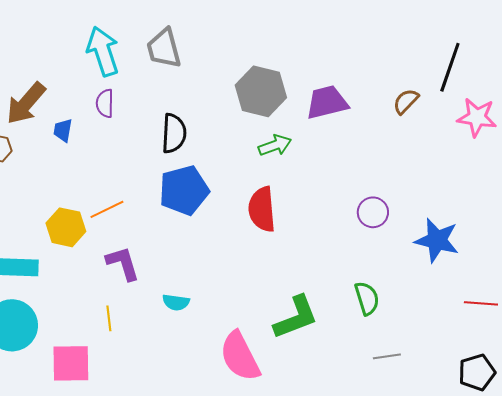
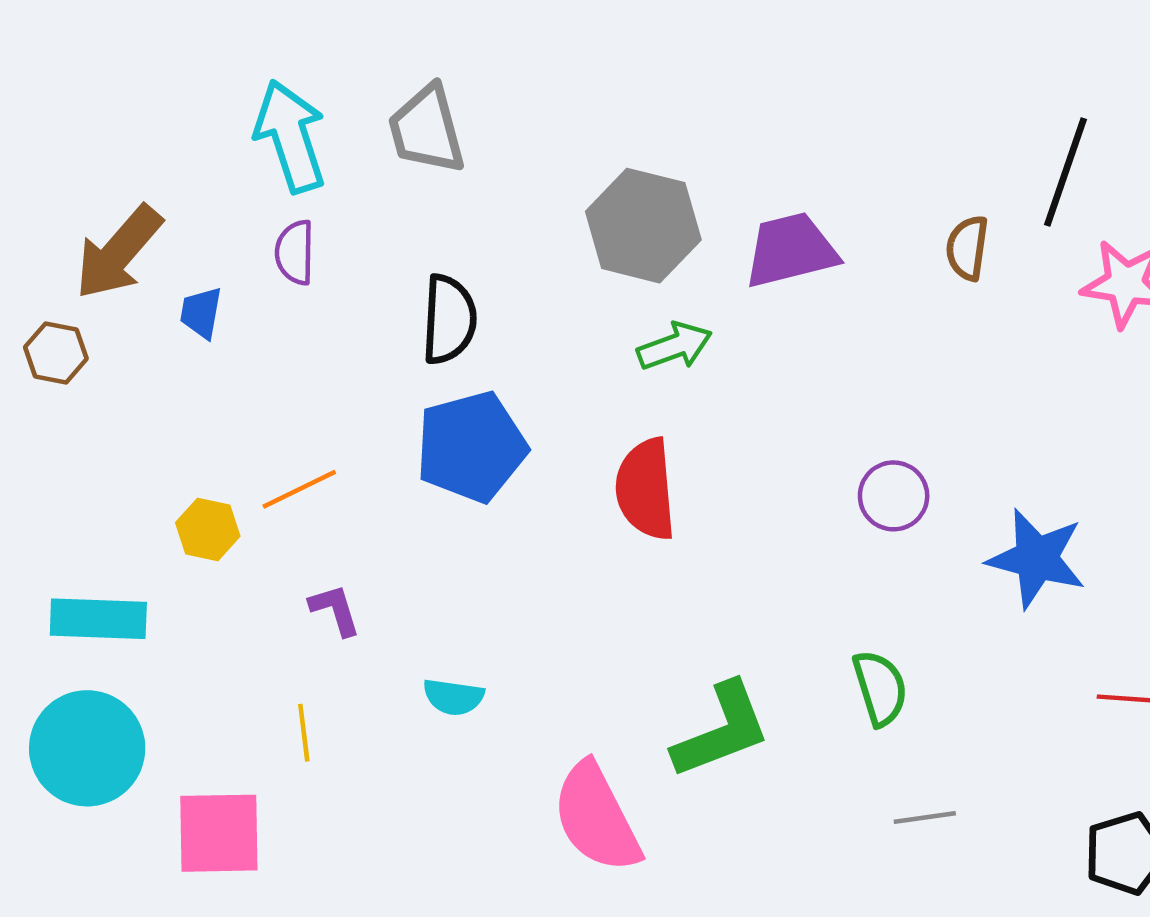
brown semicircle: (406, 101) -> (967, 248), turned -36
yellow hexagon: (66, 227) -> (208, 529), size x0.7
purple L-shape: (123, 263) -> (335, 610), size x0.7

